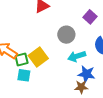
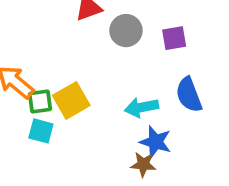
purple square: (90, 17) -> (174, 38), turned 32
gray circle: (66, 35) -> (126, 31), moved

